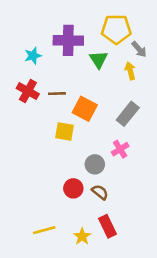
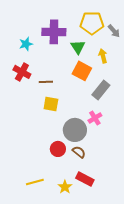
gray arrow: (139, 49) -> (114, 31), moved
brown line: (57, 94) -> (46, 82), moved
orange square: (85, 109) -> (82, 71), moved
gray circle: (95, 164) -> (75, 130), size x1.5
red rectangle: (107, 226) -> (85, 179), turned -36

